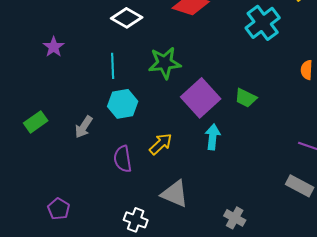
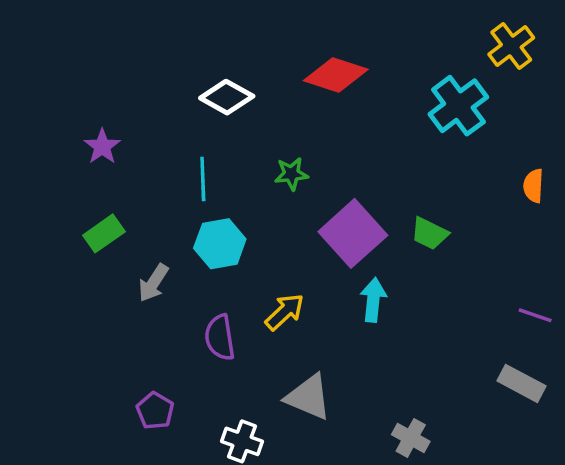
green star: (165, 63) -> (291, 174), size x0.6
green rectangle: (36, 122) -> (104, 233), moved
purple pentagon: (59, 209) -> (155, 411), moved

